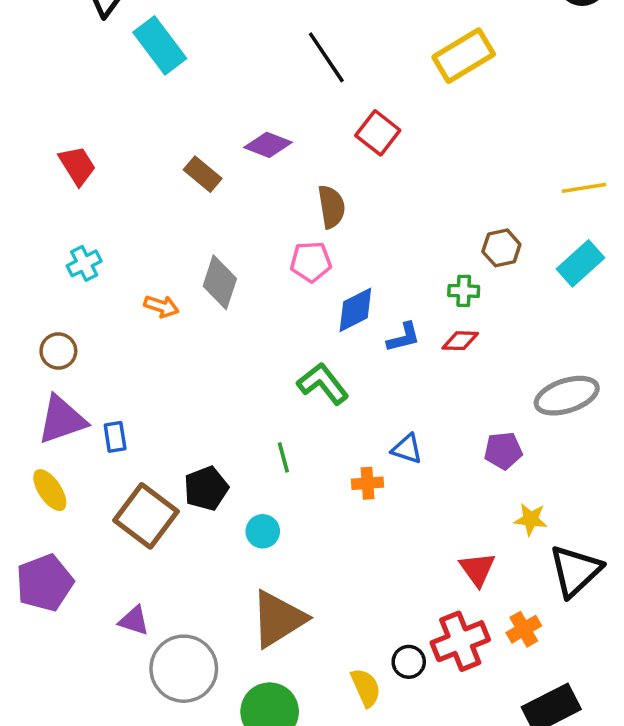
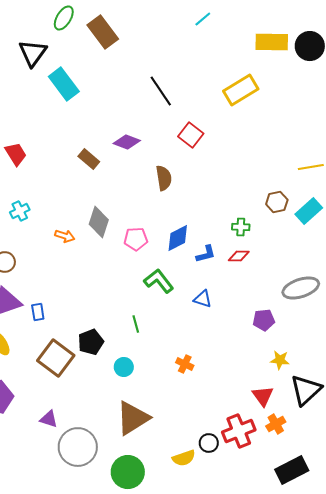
brown hexagon: (501, 248) -> (277, 202), moved
pink pentagon: (311, 262) -> (136, 239), moved
blue triangle: (407, 449) -> (203, 299), moved
orange cross: (368, 483) -> (185, 364), moved, turned 30
red triangle: (477, 569) -> (263, 396), moved
yellow semicircle: (366, 688) -> (184, 458), turned 95

